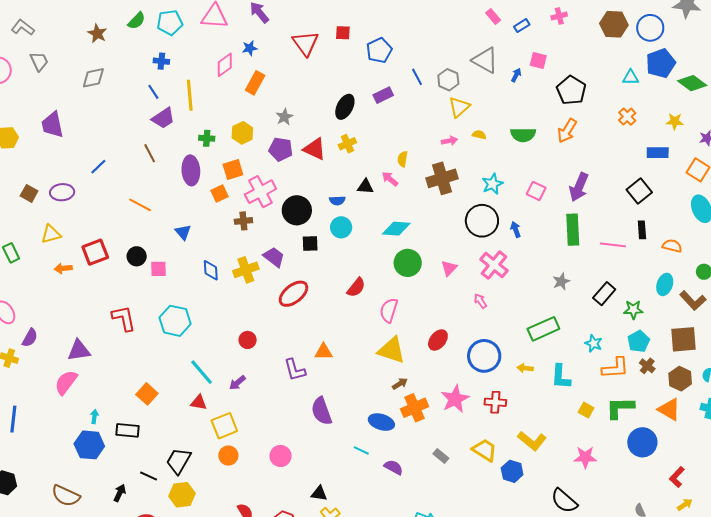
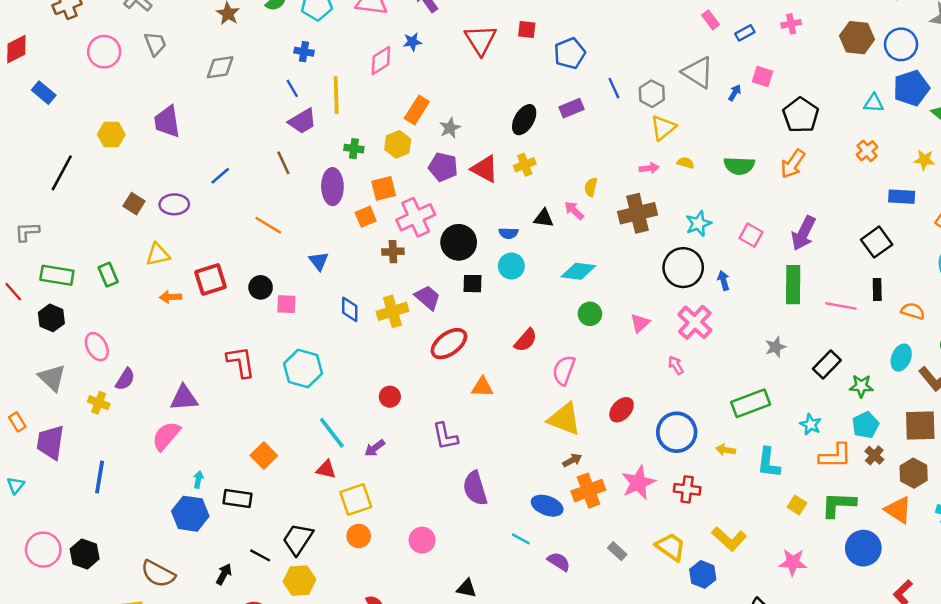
orange rectangle: (255, 83) -> (417, 110), moved
green circle: (408, 263) -> (590, 314), size x0.7
orange triangle: (324, 352) -> (482, 387), moved

